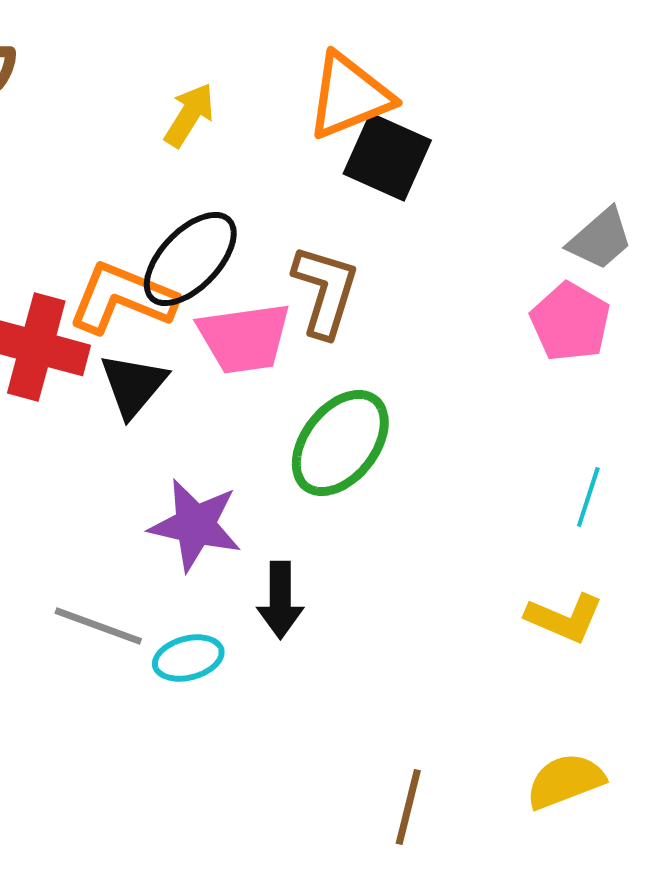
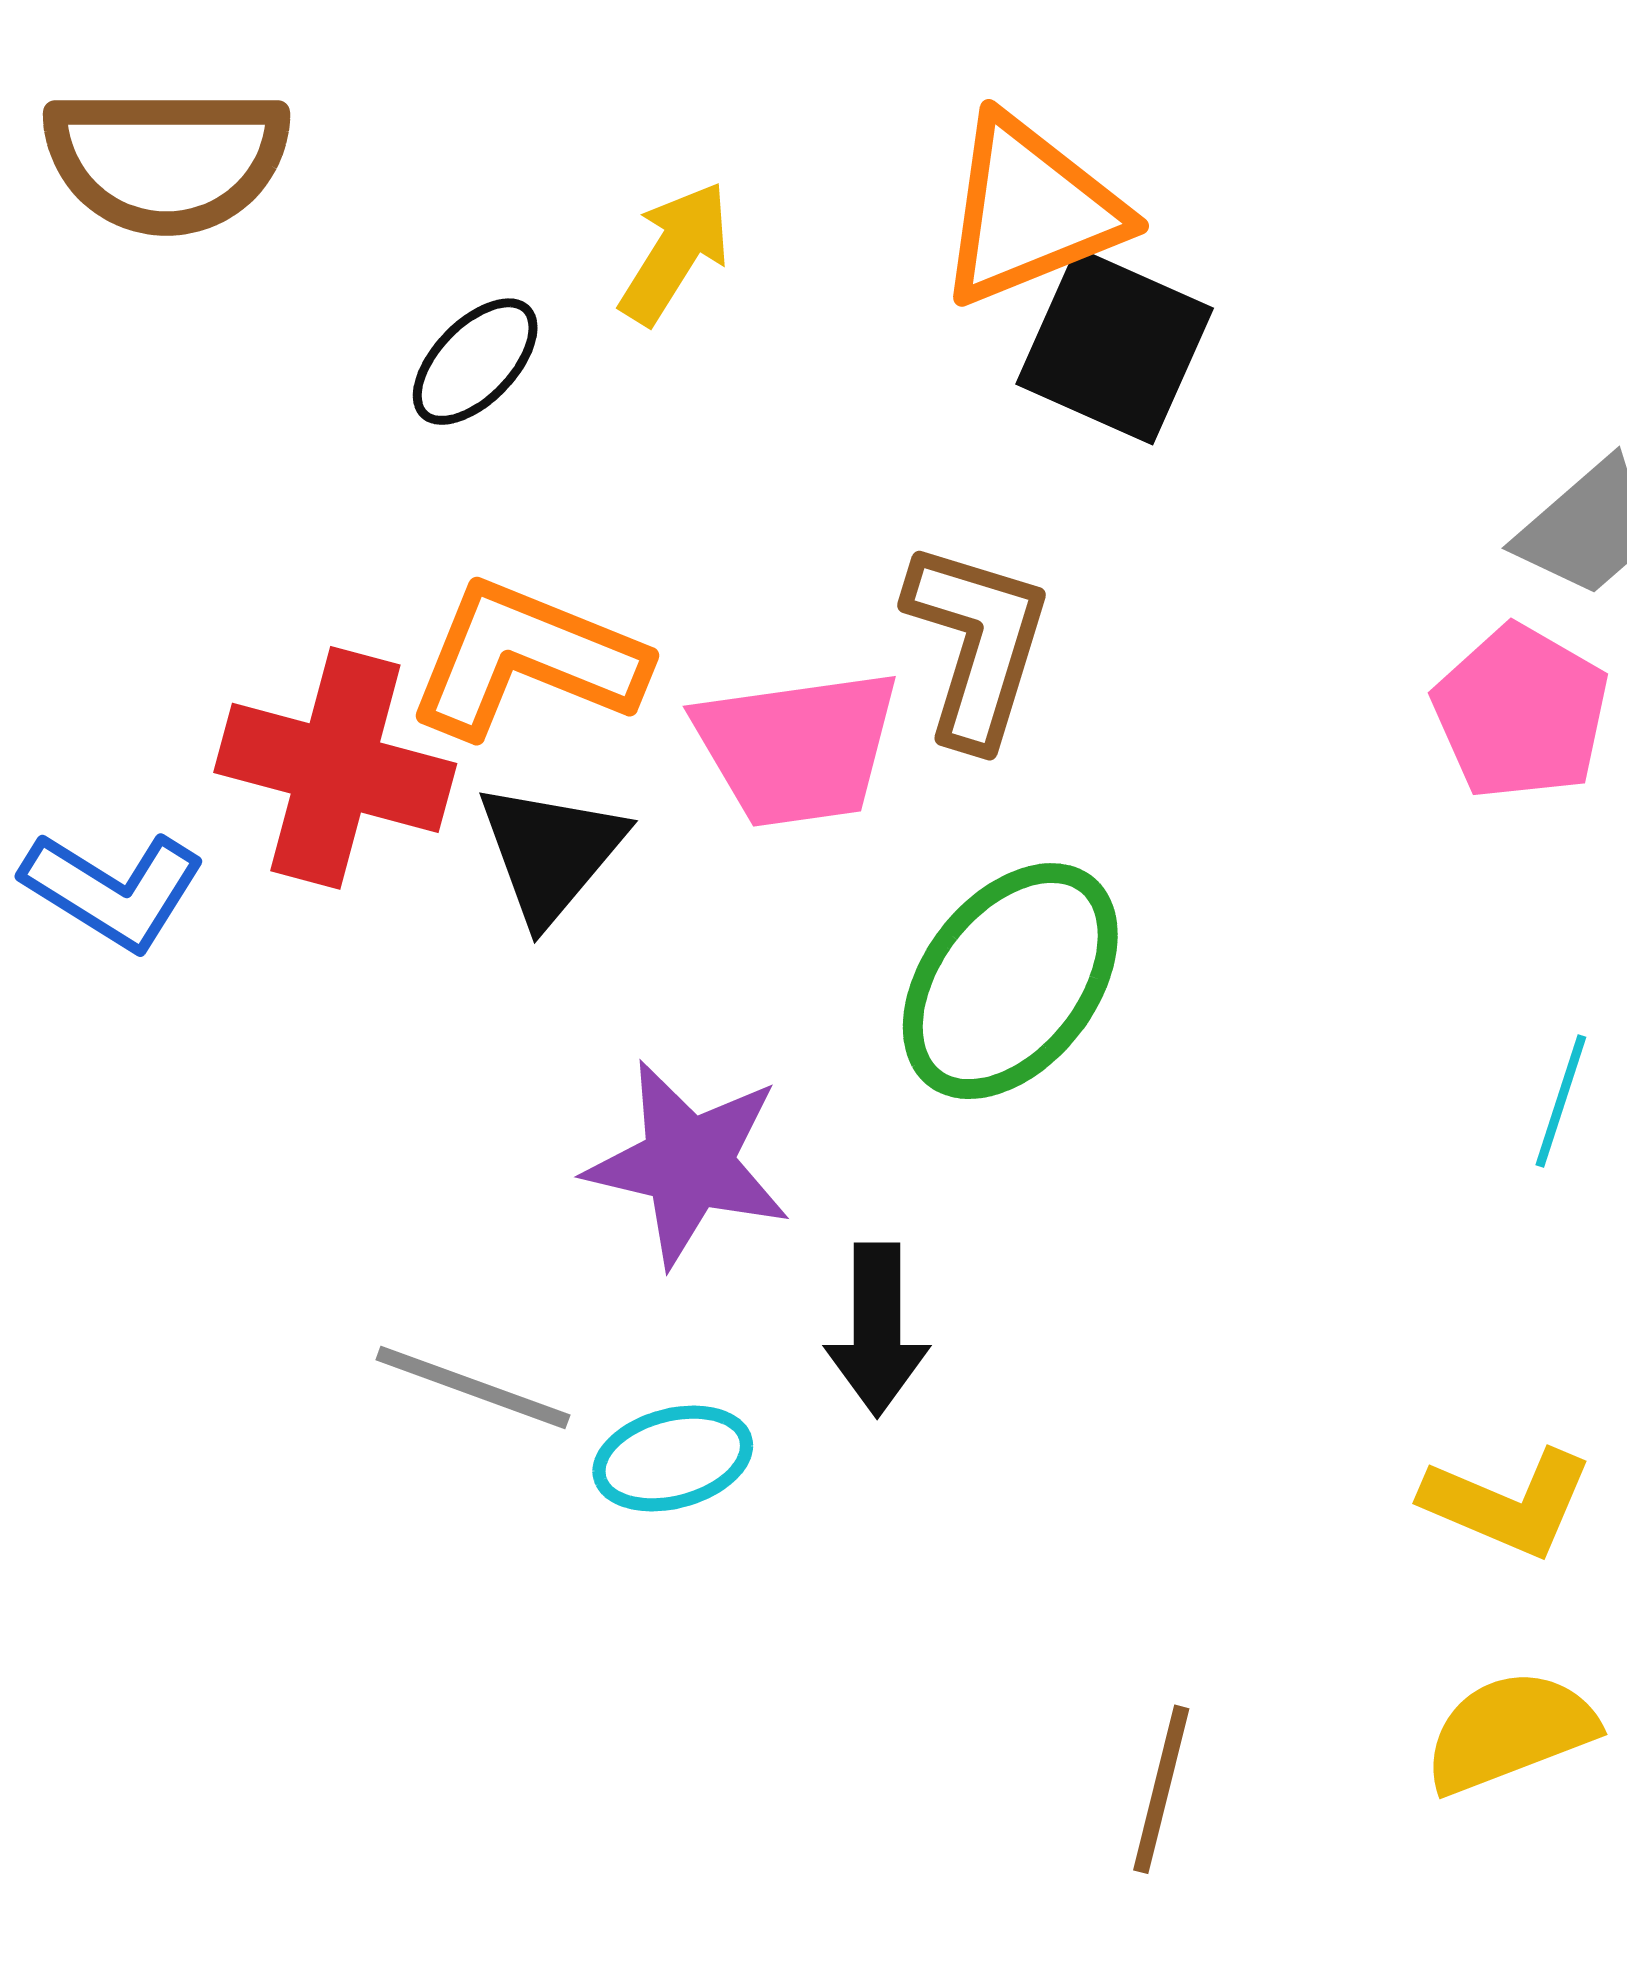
black ellipse: (190, 259) -> (475, 362), moved, size x0.6
yellow L-shape: (564, 618) -> (1508, 1503), moved

